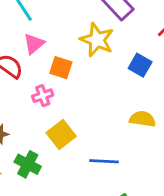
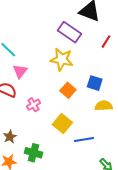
blue square: (140, 65) -> (95, 83), moved
orange square: (61, 68) -> (68, 90), moved, turned 35
yellow square: (61, 134) -> (62, 123), moved

